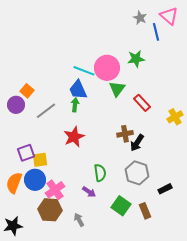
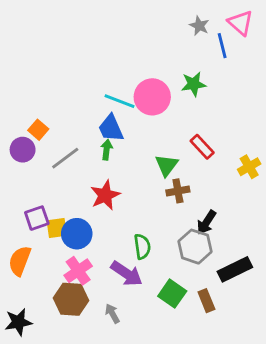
green triangle: (117, 89) -> (166, 165), moved
black arrow: (137, 143) -> (206, 222), moved
blue circle: (35, 180) -> (77, 234), moved
black rectangle: (165, 189) -> (235, 269), size x1.6
purple arrow: (89, 192) -> (127, 274), size x1.6

